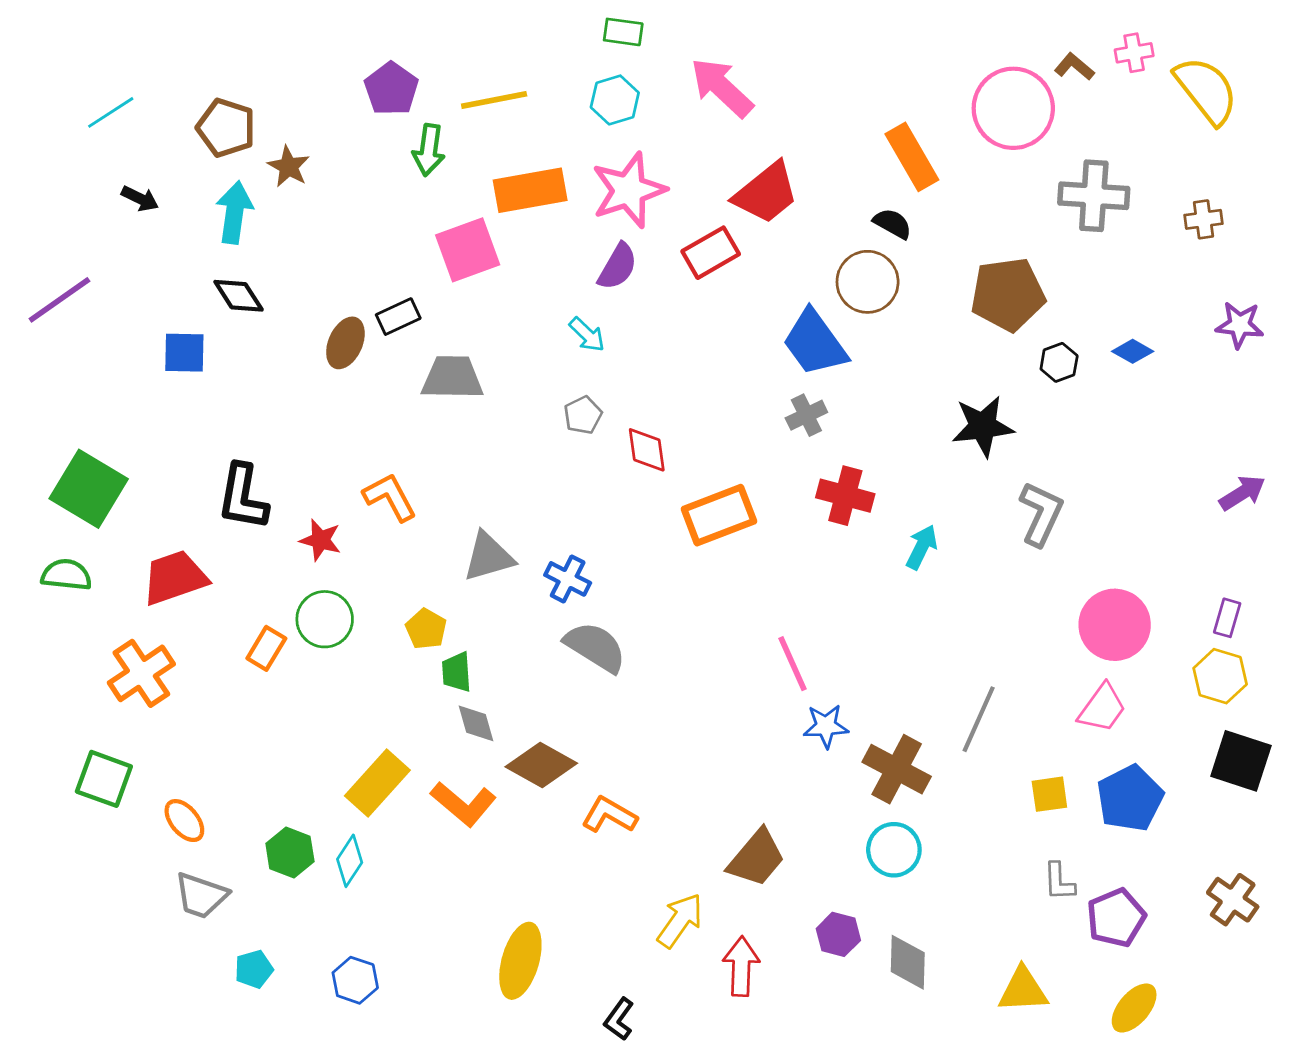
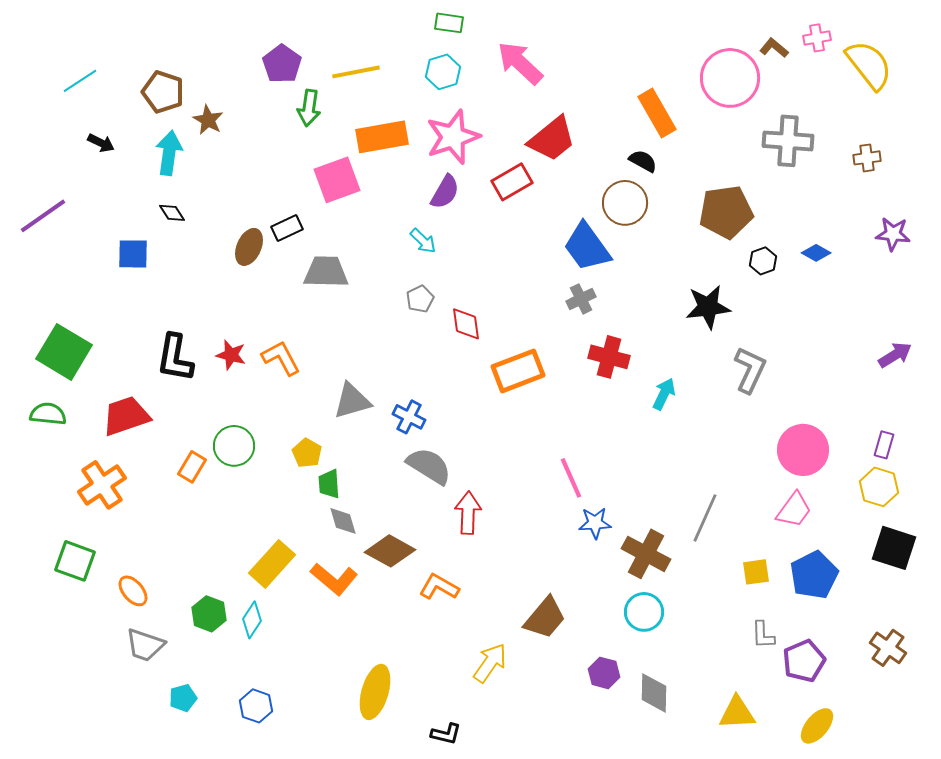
black diamond: (239, 296) -> (172, 213), size x0.7
red star: (320, 540) -> (231, 355), moved
red arrow: (741, 966) -> (468, 513), moved
black L-shape: (619, 1019) -> (446, 734), turned -112

